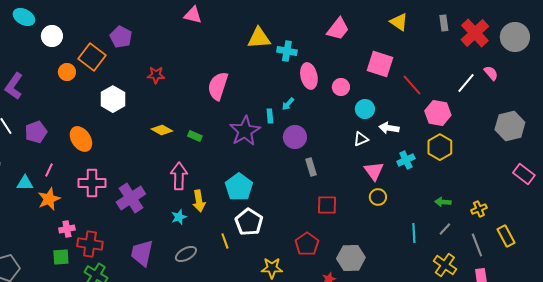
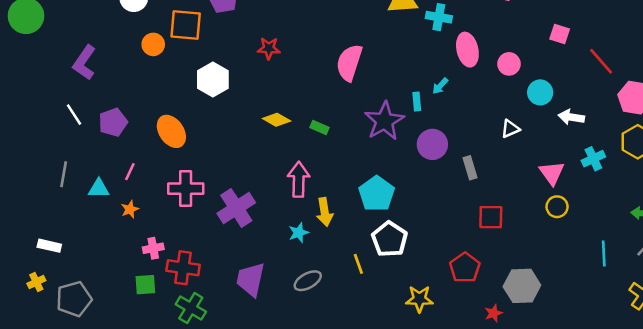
orange square: (92, 57) -> (186, 25), turned -32
pink square: (380, 64) -> (560, 34), size x0.6
purple circle: (295, 137) -> (432, 144), moved
white triangle: (361, 139) -> (510, 129), moved
orange star: (49, 199) -> (130, 209), size x0.6

